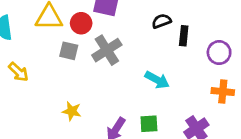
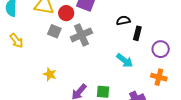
cyan arrow: (157, 80) -> (125, 60), moved

